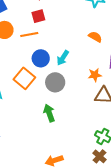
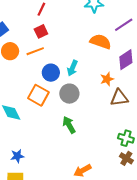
orange semicircle: (95, 37) -> (101, 42), size x1.5

